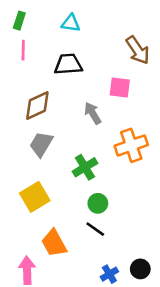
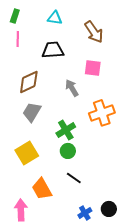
brown arrow: (138, 50) -> (94, 32), moved
green circle: (98, 203) -> (68, 151), moved

